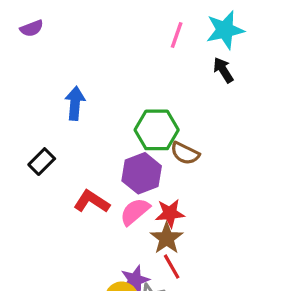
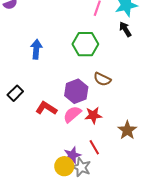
green hexagon: (157, 130) -> (85, 44), moved
black rectangle: (42, 162) -> (15, 93), moved
brown star: (167, 238) -> (127, 130), moved

